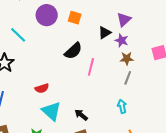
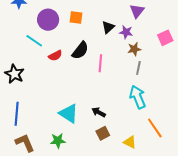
purple triangle: (124, 20) -> (137, 11), moved
cyan line: (18, 35) -> (34, 41), moved
red semicircle: (42, 88) -> (55, 56), moved
cyan arrow: (122, 106) -> (138, 97), size x1.6

